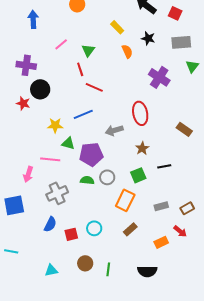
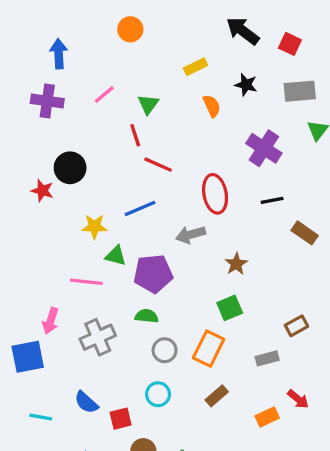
yellow rectangle: (117, 27) -> (195, 67), turned -72
purple cross: (26, 65) -> (47, 101), moved
red ellipse: (140, 113) -> (215, 194), moved
black line: (164, 166) -> (272, 200), moved
pink arrow: (28, 174) -> (50, 321), moved
gray circle: (107, 177) -> (165, 350), moved
brown rectangle: (187, 208) -> (296, 326), moved
blue semicircle: (50, 224) -> (86, 402), moved, turned 105
red square: (71, 234) -> (121, 419), moved
cyan line: (11, 251) -> (41, 417), moved

